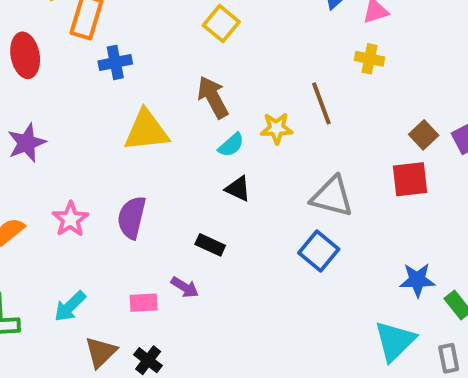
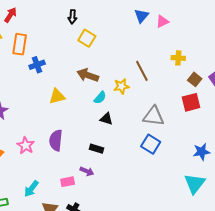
yellow cross: (369, 59) -> (178, 58), moved
brown arrow: (213, 97) -> (88, 75), turned -35
yellow triangle: (146, 131) -> (57, 96), size x0.7

